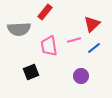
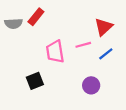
red rectangle: (45, 12) -> (36, 17), moved
gray semicircle: (19, 29) -> (13, 23), moved, size x0.7

